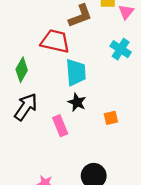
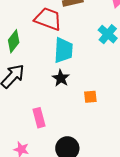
pink rectangle: (60, 126) -> (39, 118), moved

